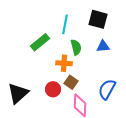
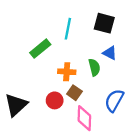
blue triangle: (103, 46) -> (110, 53), turned 32
green semicircle: (76, 47) -> (94, 67), moved

